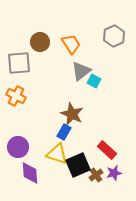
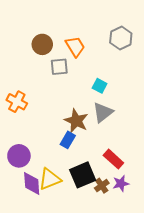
gray square: (19, 63) -> (59, 67), moved, size x0.7
gray triangle: (81, 71) -> (103, 112), moved
yellow triangle: (57, 154) -> (50, 179), moved, turned -40

